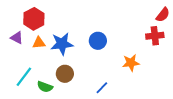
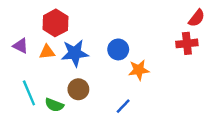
red hexagon: (34, 19) -> (55, 23), moved
orange star: (131, 63) -> (139, 70), moved
cyan line: (24, 77) -> (29, 93), turned -60

